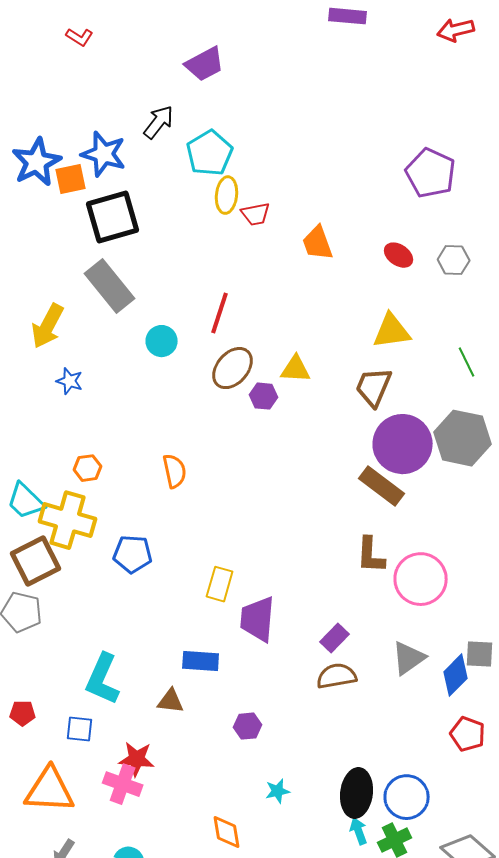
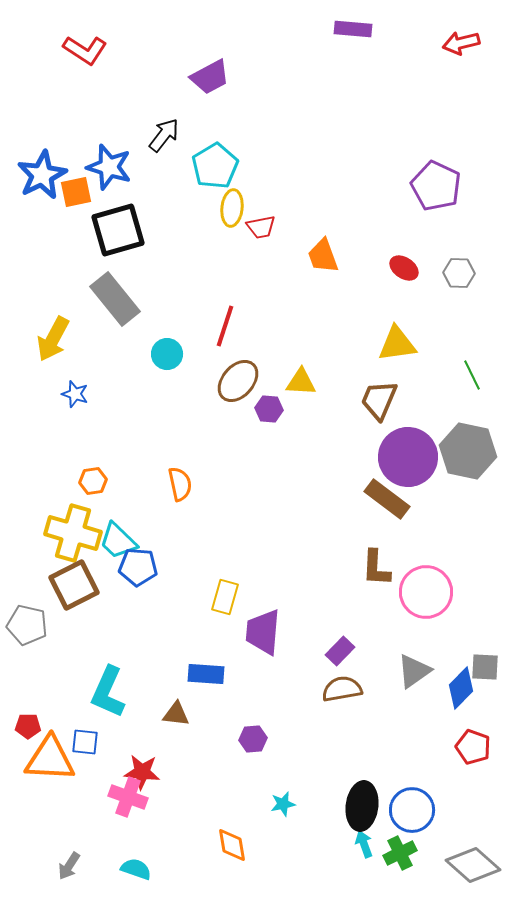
red L-shape: (80, 37) -> (85, 50), size x1.6
cyan trapezoid: (26, 501) -> (118, 541), moved
brown square: (36, 561) -> (74, 585), moved
orange triangle: (50, 790) -> (50, 759), moved

